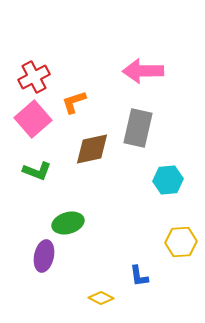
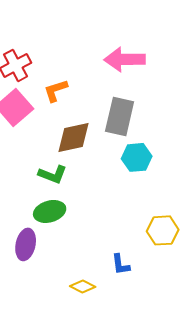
green L-shape: (37, 171) -> (53, 174), moved
cyan hexagon: (168, 180) -> (137, 157), moved

